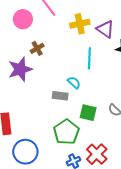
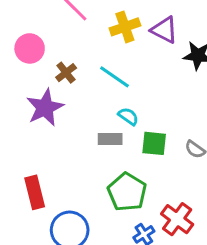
pink circle: (23, 19) -> (30, 48), moved
cyan line: (89, 58) -> (115, 77), moved, turned -50
green square: (88, 113) -> (154, 143), moved

